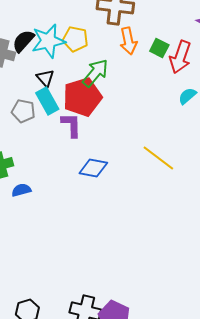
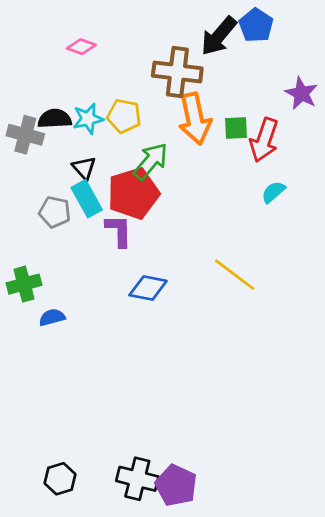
black semicircle: (23, 41) -> (55, 119), turned 45
cyan star: (48, 41) -> (88, 119), size x0.7
orange arrow: (128, 41) -> (195, 119), size x1.4
green square: (159, 48) -> (236, 128), turned -30

